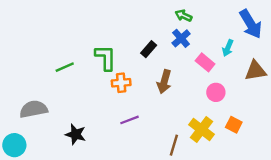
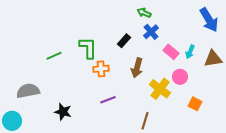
green arrow: (183, 16) -> (144, 13), moved
cyan arrow: (228, 48) -> (190, 52), moved
yellow cross: (201, 130) -> (160, 89), moved

